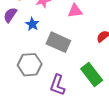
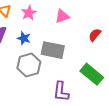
gray hexagon: (30, 65) -> (29, 65), moved

